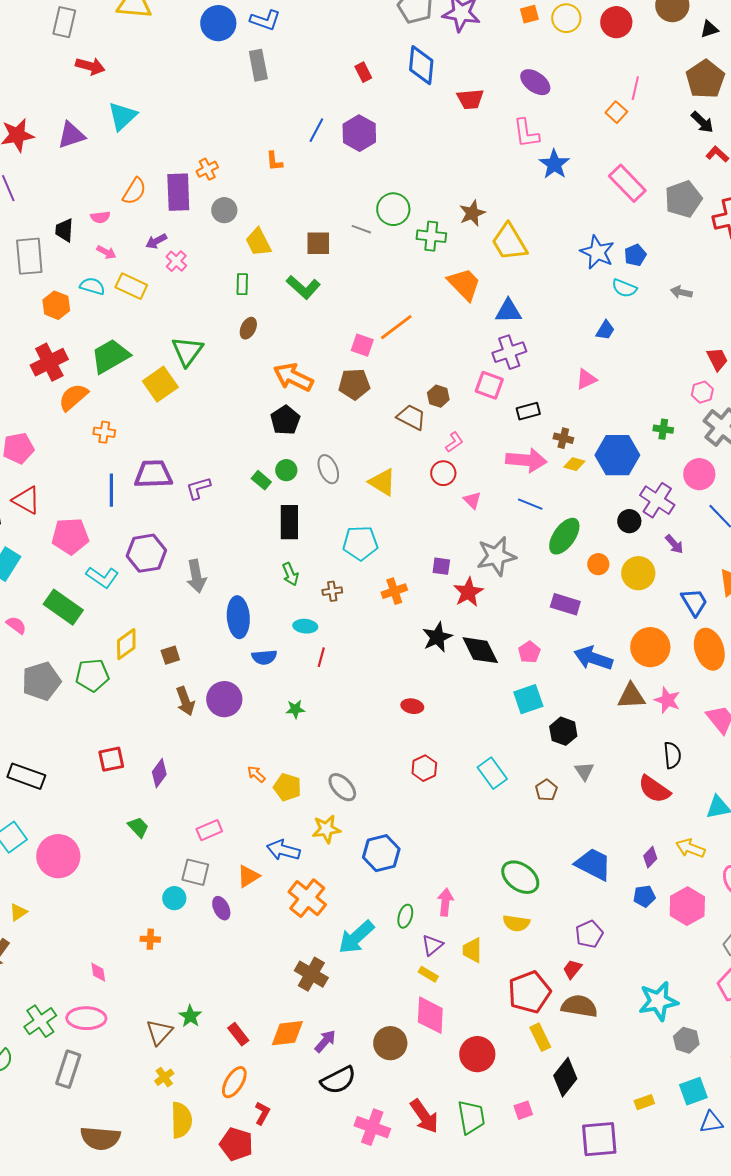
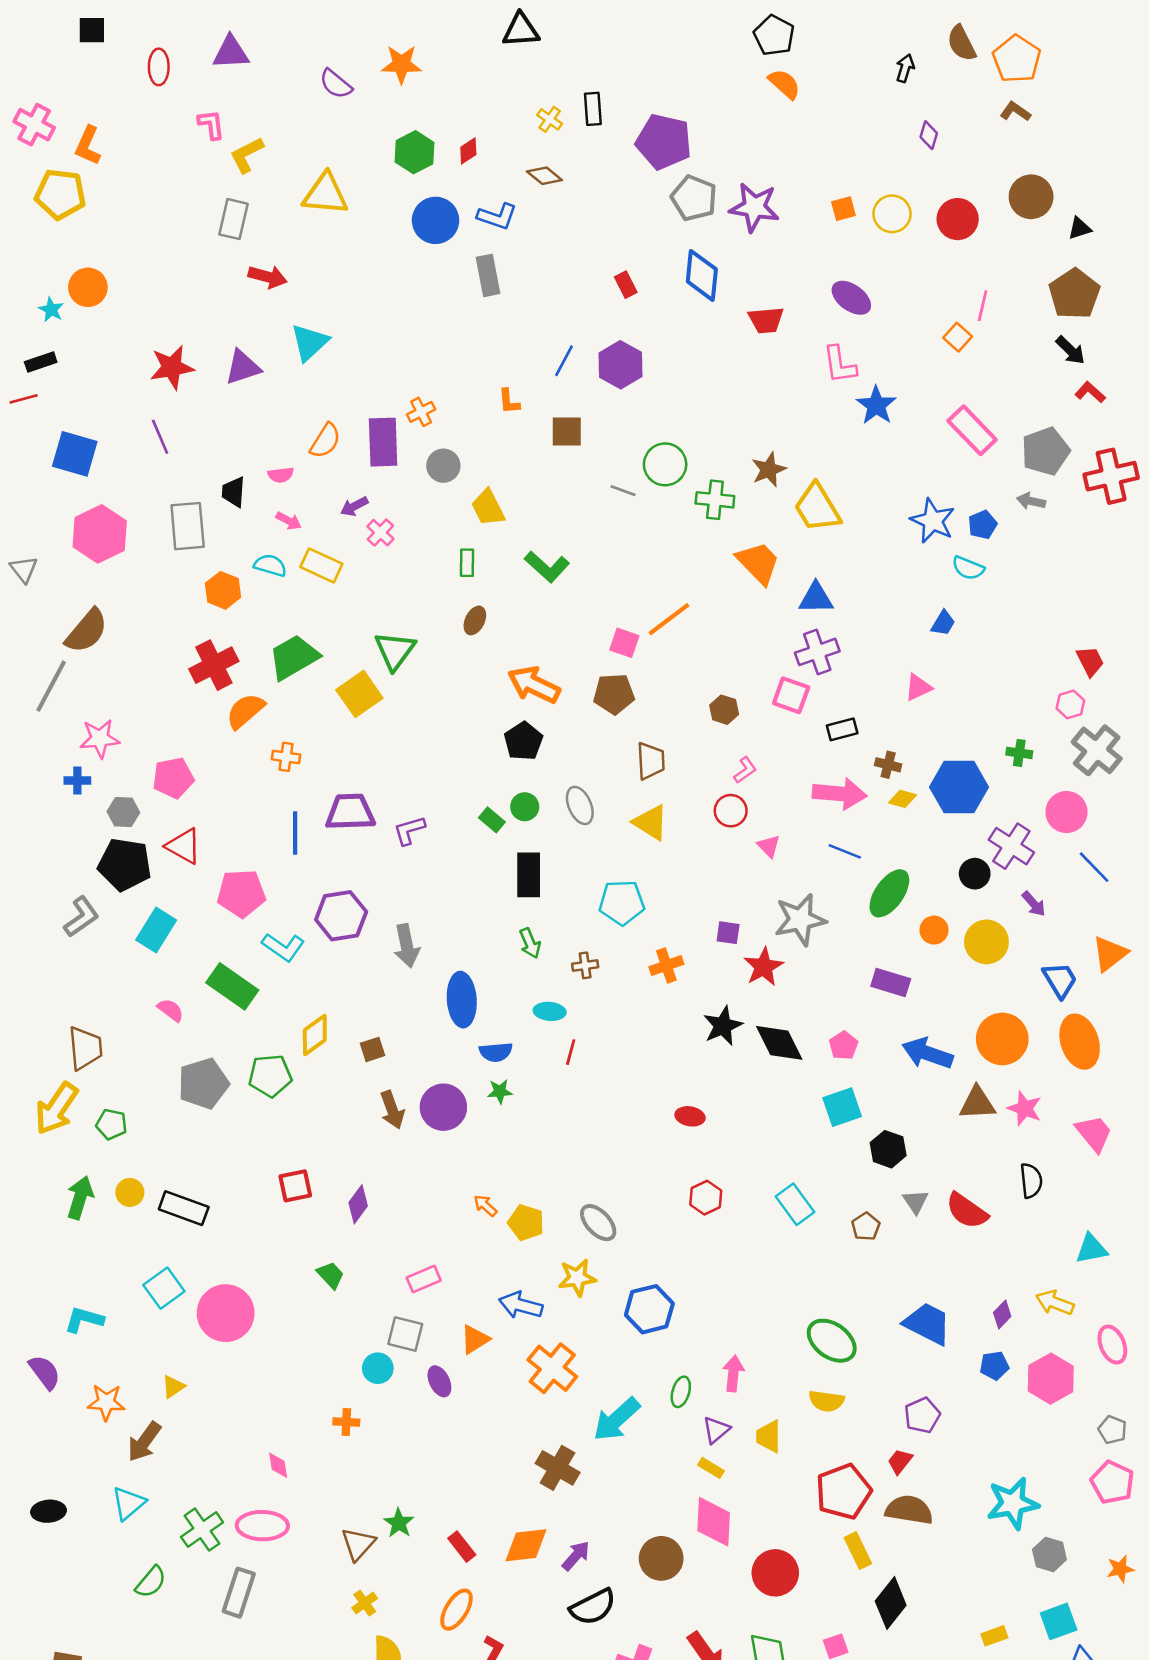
brown square: (318, 243) -> (567, 432), moved
gray arrow: (681, 292) -> (1031, 501), moved
brown trapezoid: (411, 417) -> (651, 761), moved, turned 60
green star: (295, 709) -> (500, 1091), moved
red semicircle: (654, 789) -> (967, 1211), moved

